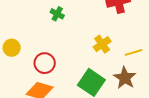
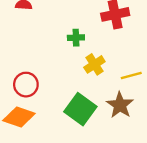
green cross: (57, 14) -> (76, 38), moved, turned -32

